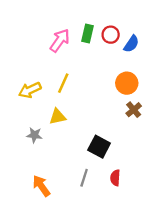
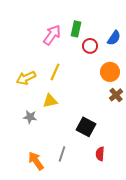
red circle: (111, 35) -> (90, 46), moved
gray line: (84, 178) -> (62, 154), moved

